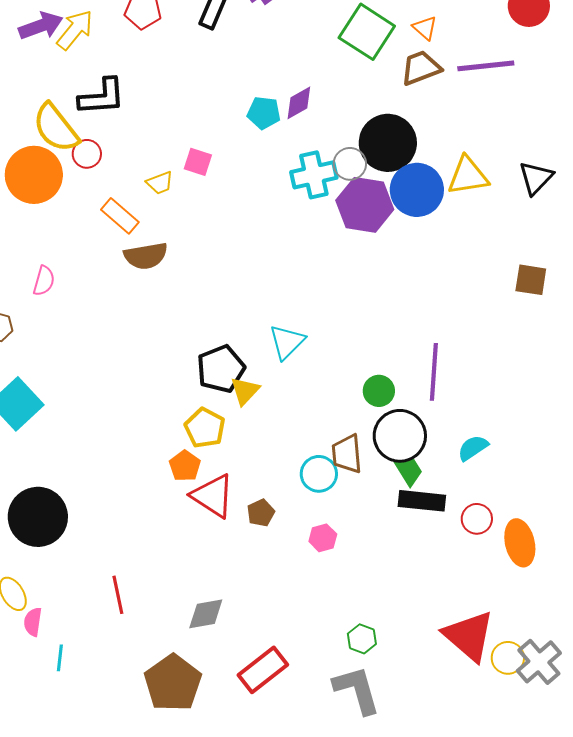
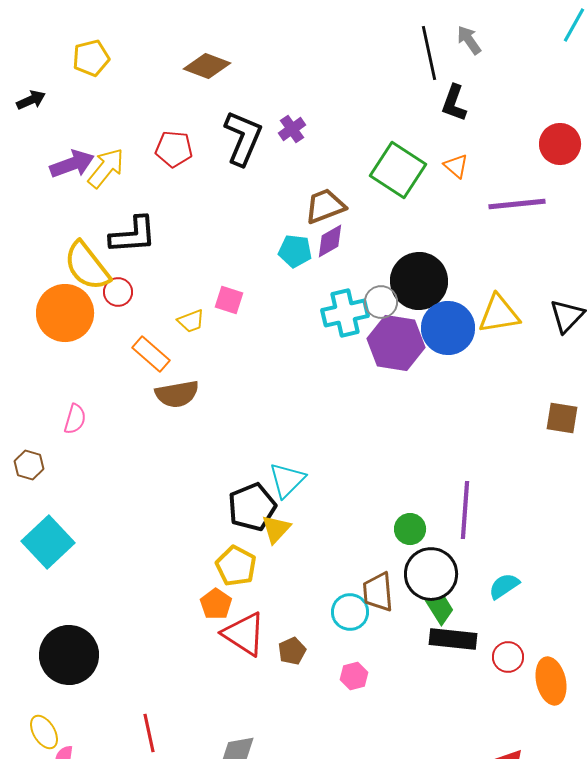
brown trapezoid: (421, 68) -> (325, 206), moved
cyan triangle: (287, 342) -> (287, 480), moved

